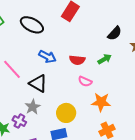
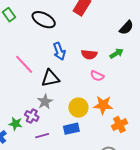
blue arrow: (47, 57) -> (59, 51), turned 42
black triangle: (38, 83) -> (50, 78), turned -42
orange star: (101, 102) -> (103, 105), moved

